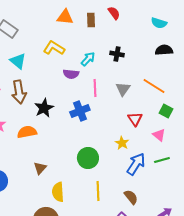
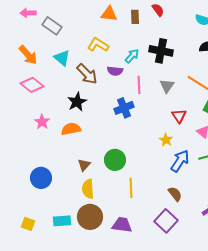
black cross: (117, 54) -> (161, 51), size x1.6
brown arrow: (19, 92) -> (87, 74), moved, turned -35
black star: (44, 108) -> (77, 102), moved
green circle: (88, 158) -> (115, 160), moved
yellow line: (98, 191) -> (131, 188), moved
yellow semicircle: (58, 192) -> (88, 189), moved

